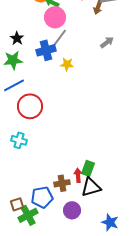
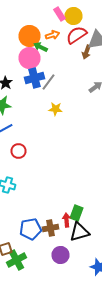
pink circle: (55, 17) -> (30, 58), moved
blue cross: (46, 50) -> (34, 78), moved
red circle: (30, 106) -> (18, 151), size x0.6
blue pentagon: (42, 197) -> (30, 229), moved

